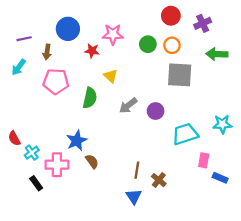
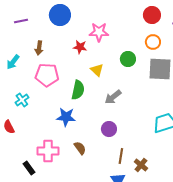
blue circle: (68, 29) -> (60, 15), moved
purple line: (24, 39) -> (21, 21), moved
green circle: (148, 44) -> (128, 59), moved
purple circle: (156, 111) -> (109, 129), moved
blue star: (77, 141) -> (66, 117), moved, turned 30
cyan cross: (32, 153) -> (22, 100), moved

